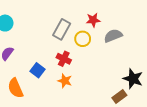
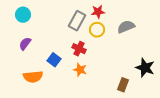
red star: (93, 20) -> (98, 12), moved
orange semicircle: (16, 88) -> (33, 77), turned -72
brown rectangle: (119, 97) -> (123, 85), moved, turned -32

